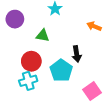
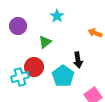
green triangle: (43, 36) -> (45, 42), turned -48
cyan cross: (28, 81) -> (20, 77), moved

